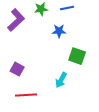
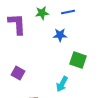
purple L-shape: (16, 20) -> (17, 24), turned -50

